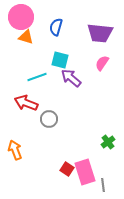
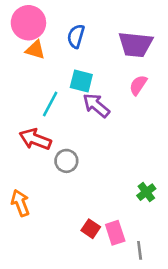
cyan line: (37, 77) -> (50, 104), turned -42
pink rectangle: (85, 172) -> (115, 233), size x0.7

